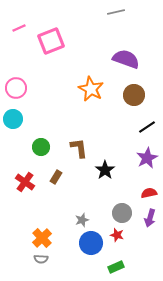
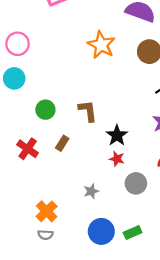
red star: (117, 235) -> (117, 159), moved
blue circle: (91, 243) -> (101, 231), moved
green rectangle: (116, 267) -> (133, 233), moved

